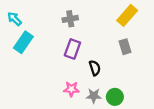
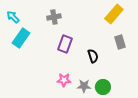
gray cross: (70, 19) -> (54, 17), moved
gray rectangle: (125, 47) -> (120, 42), moved
black semicircle: (95, 68) -> (93, 56), moved

